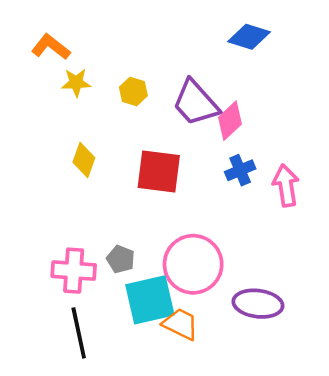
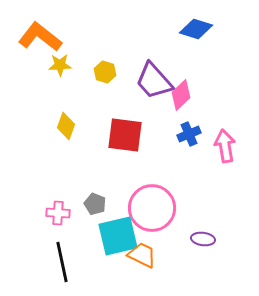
orange L-shape: (51, 47) -> (40, 37), size x1.4
pink cross: (74, 271) -> (58, 213), size x0.7
purple ellipse: (258, 304) -> (203, 239), size x0.6

